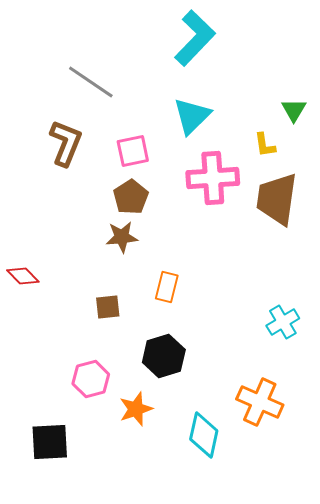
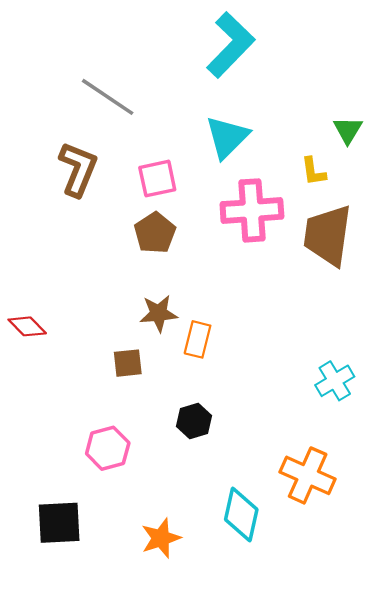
brown star: (122, 237) -> (159, 313), moved
black hexagon: (164, 356) -> (194, 421), size x0.7
orange star: (136, 409) -> (161, 538), moved

